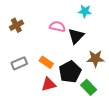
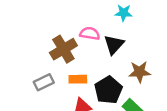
brown cross: (16, 25) -> (63, 49), moved, size x1.5
orange rectangle: (46, 62) -> (78, 79), turned -32

